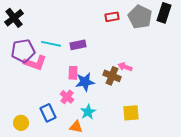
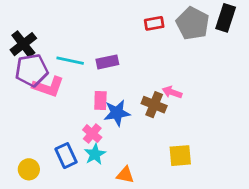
black cross: (14, 18) -> (23, 44), moved
cyan star: (88, 112) -> (95, 154), moved
orange triangle: (76, 127) -> (125, 175), moved

